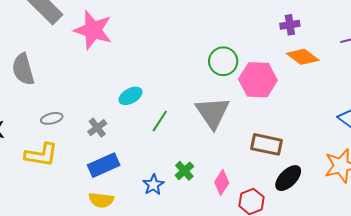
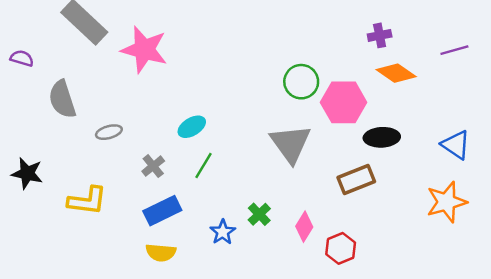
gray ellipse: (52, 118) -> (109, 132), moved
green line: (160, 121) -> (204, 166), moved
brown rectangle: (266, 144) -> (356, 179), turned -32
black ellipse: (288, 178) -> (382, 137), moved, turned 44

